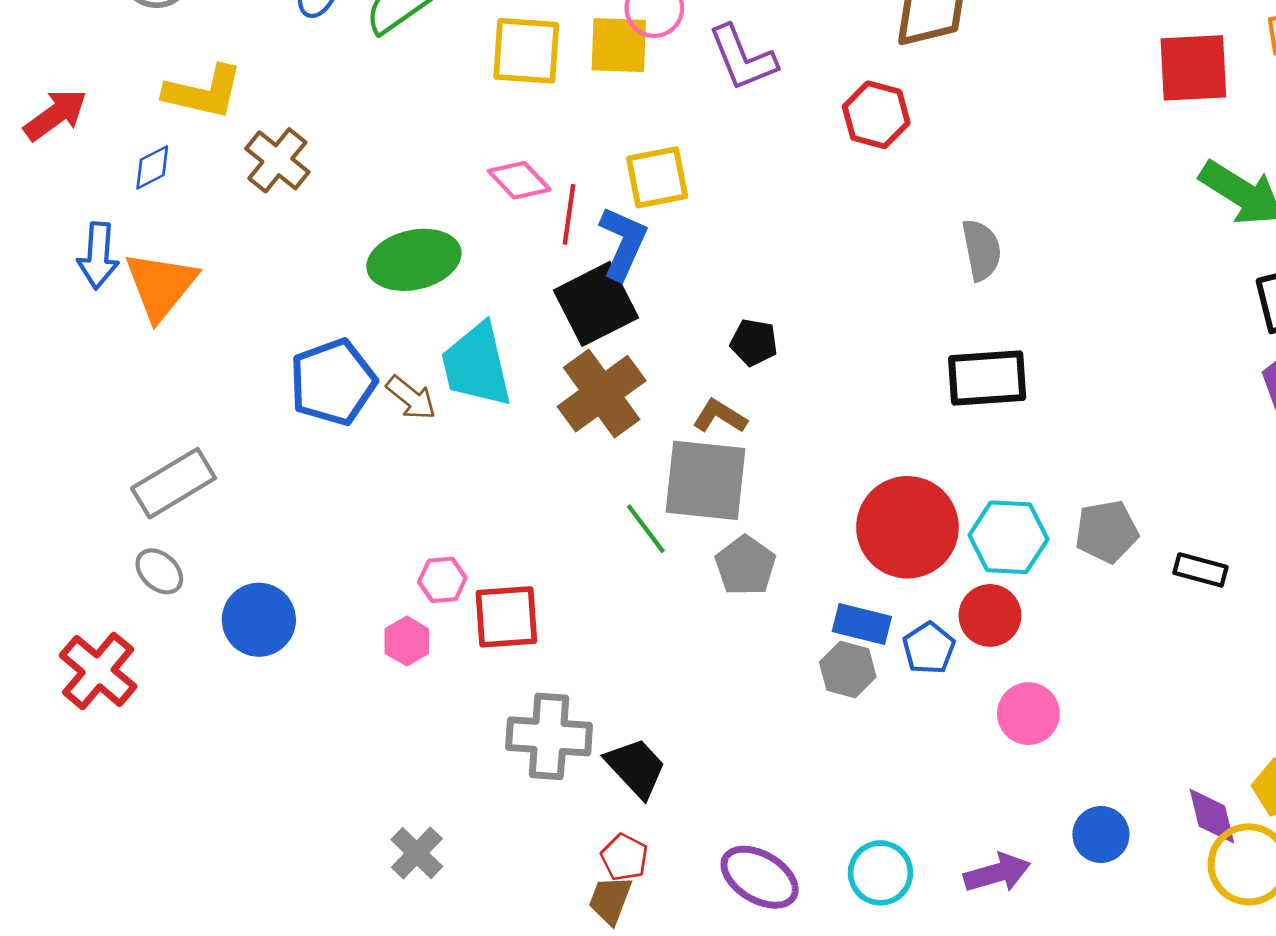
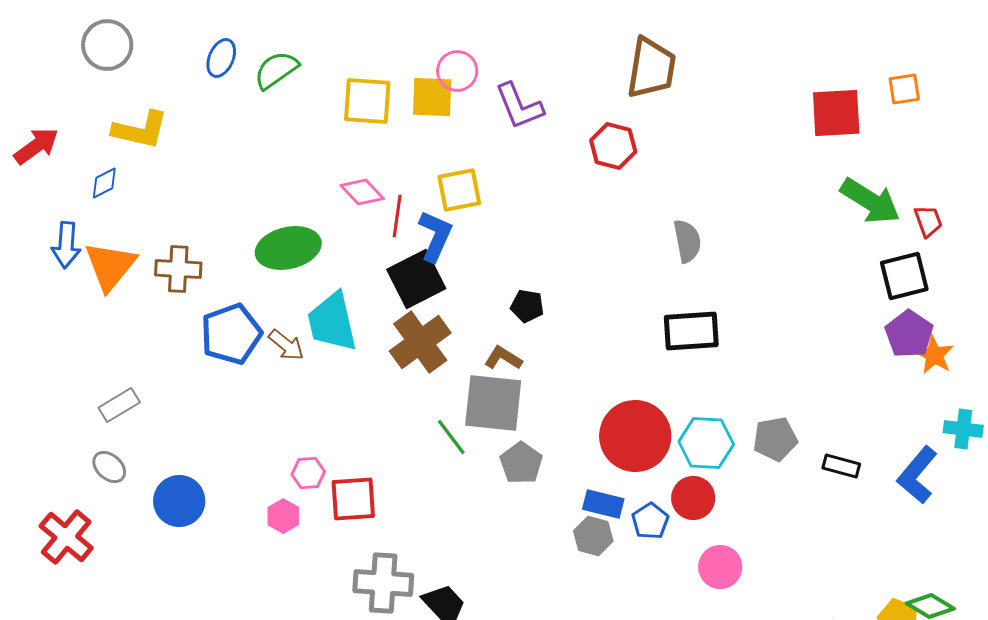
brown cross: (277, 160) -> (178, 269), moved, turned -36
gray rectangle: (174, 483) -> (119, 405), size x0.7

